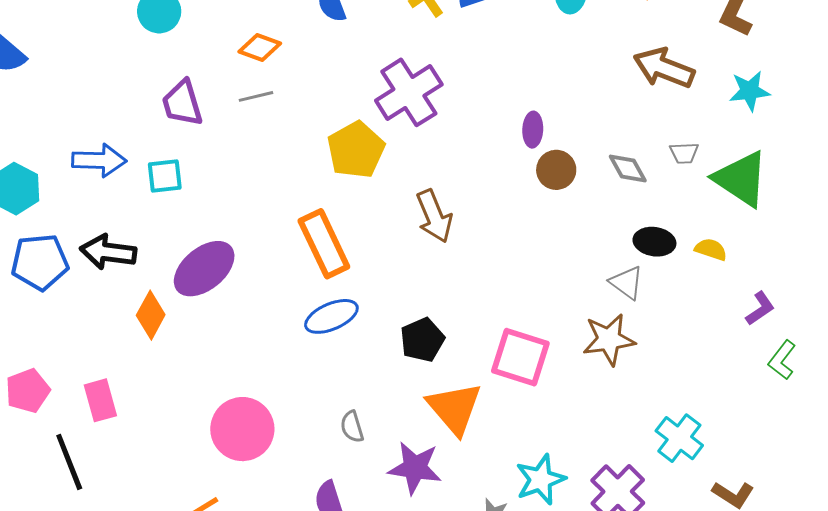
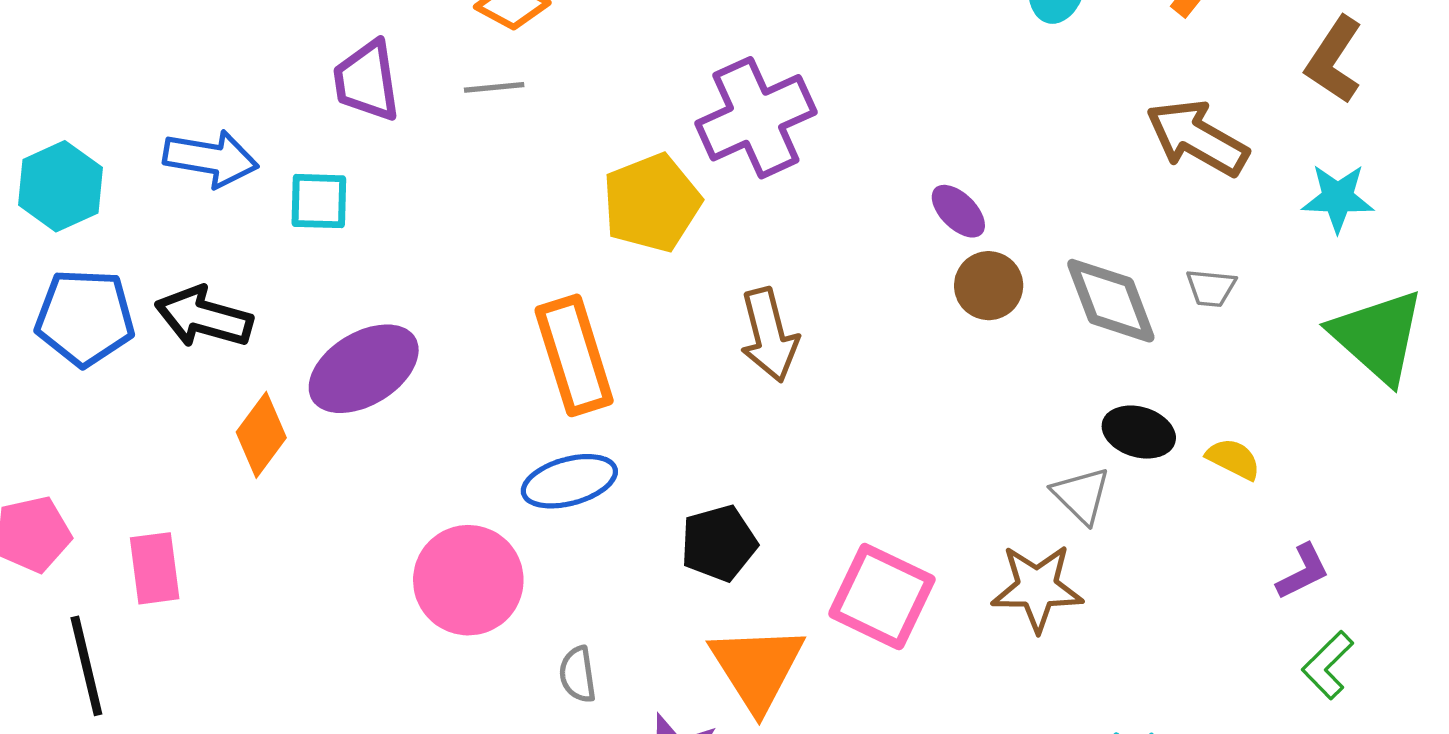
purple ellipse: (533, 130) -> (958, 211), turned -56
gray diamond: (628, 169) -> (1111, 301), size x1.5
green triangle: (741, 179) -> (1378, 336), moved
pink circle: (242, 429) -> (468, 580), moved

